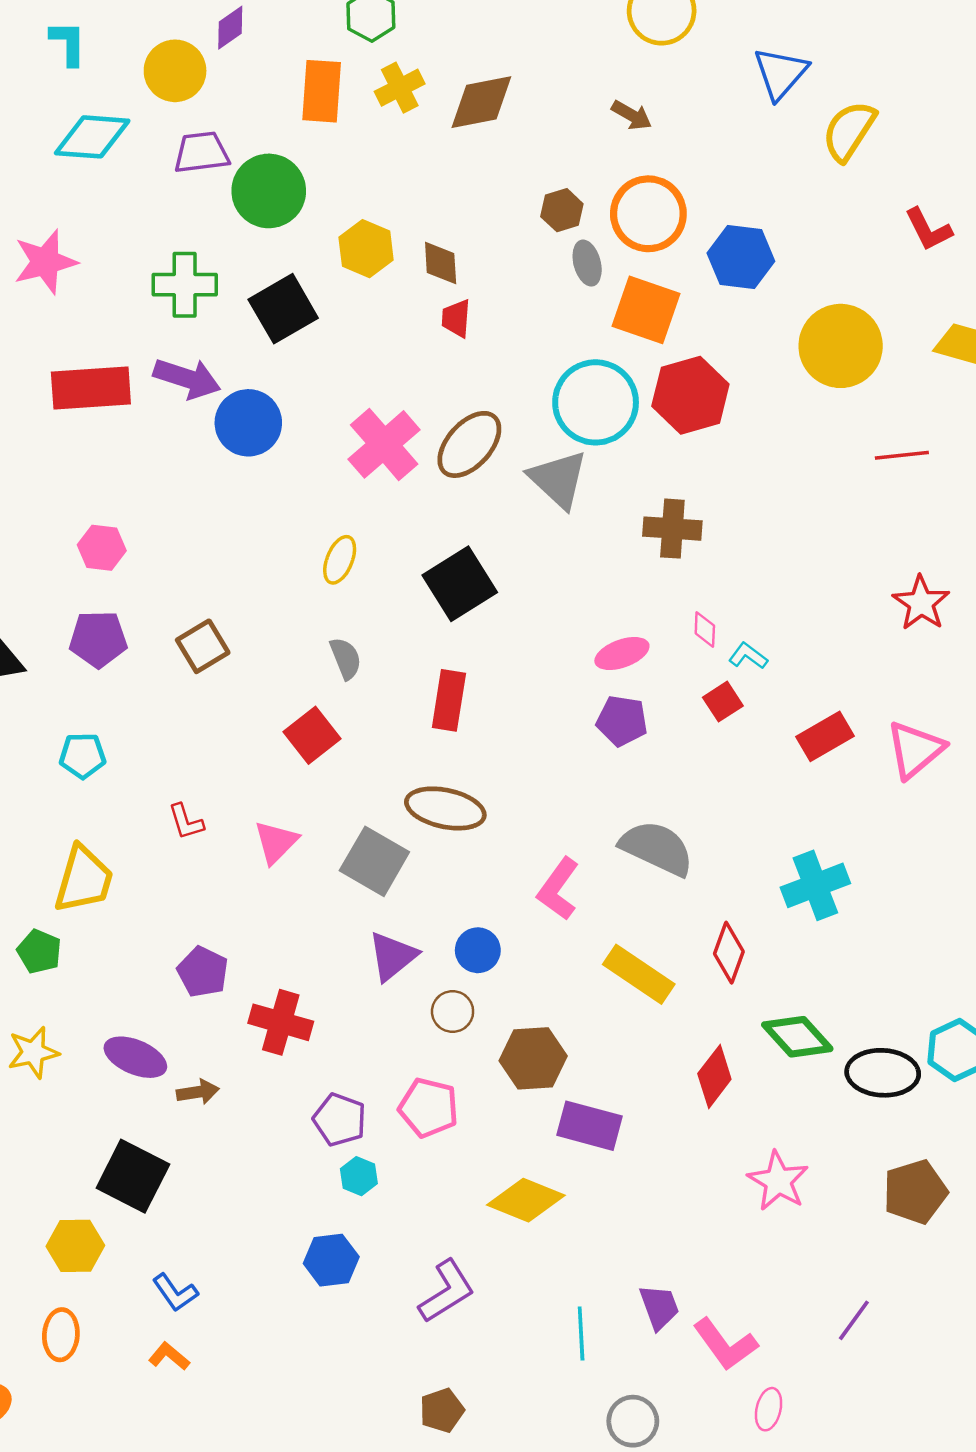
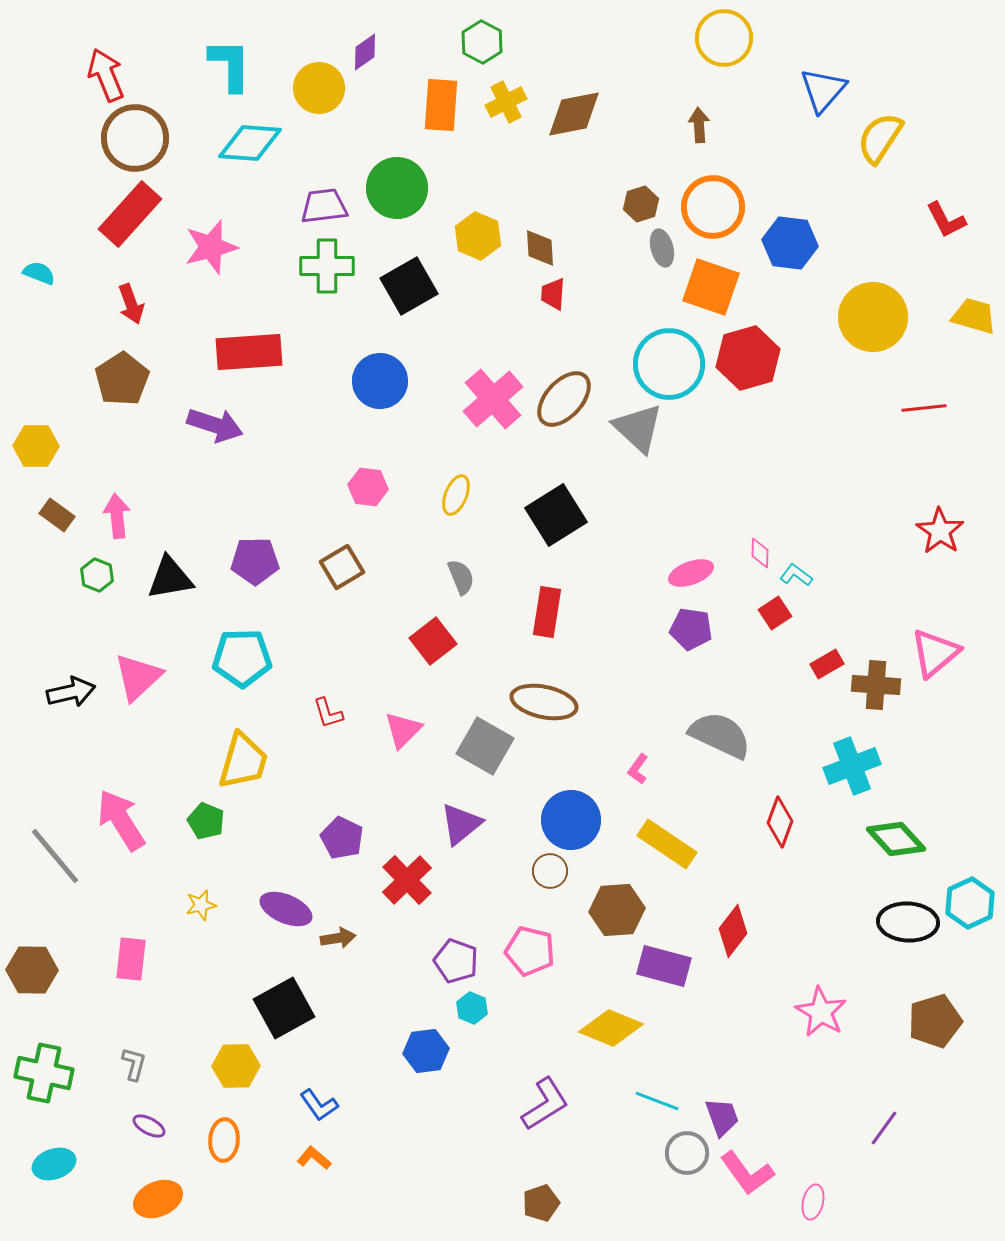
cyan L-shape: (68, 43) -> (230, 65), size x1.4
brown arrow: (632, 115) -> (699, 125), turned -124
purple trapezoid: (201, 153) -> (324, 206), moved
purple arrow: (187, 378) -> (215, 425), moved
brown cross: (672, 529) -> (876, 685), moved
pink hexagon: (102, 548) -> (368, 487), moved
red rectangle: (825, 736) -> (827, 664), moved, size x0.7
cyan pentagon: (83, 756) -> (242, 658), size x1.5
pink L-shape: (558, 889) -> (638, 769), size x0.6
blue circle: (478, 950) -> (571, 820), size x1.6
purple triangle: (392, 956) -> (461, 824), moved
yellow rectangle: (639, 974) -> (667, 844), moved
red cross: (281, 1022) -> (407, 880), turned 30
green diamond: (797, 1037) -> (896, 839), moved
yellow star: (33, 1052) -> (201, 905), size x0.7
red diamond: (714, 1076) -> (733, 931), moved
black square: (133, 1176) -> (284, 1008), turned 34
blue hexagon: (331, 1260) -> (426, 1051), moved
cyan line: (581, 1333) -> (657, 1101), moved, turned -66
pink L-shape: (725, 1344) -> (747, 1173), moved
gray circle: (633, 1421) -> (687, 1153), moved

